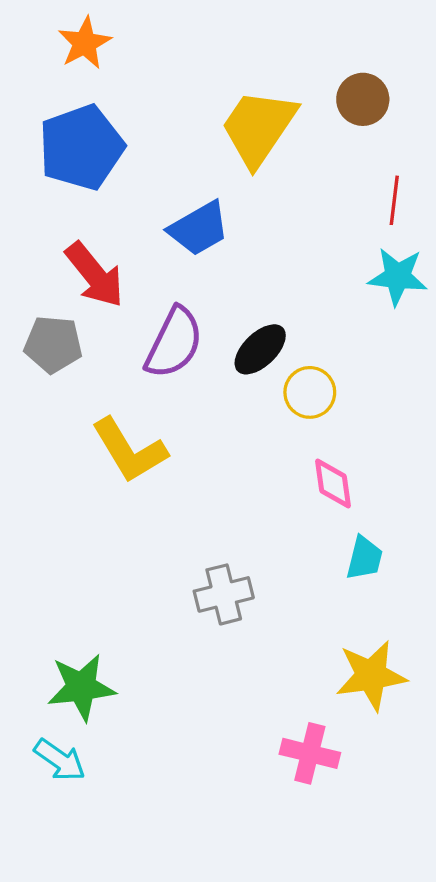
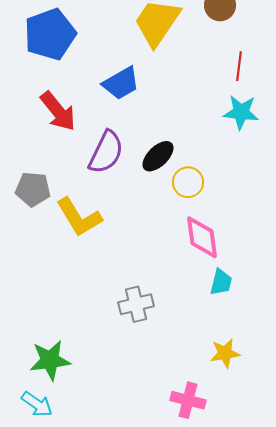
gray pentagon: (53, 344) -> (33, 189), moved
pink diamond: (333, 483) -> (202, 237), size x1.4
yellow star: (371, 676) -> (225, 353), size x0.7

